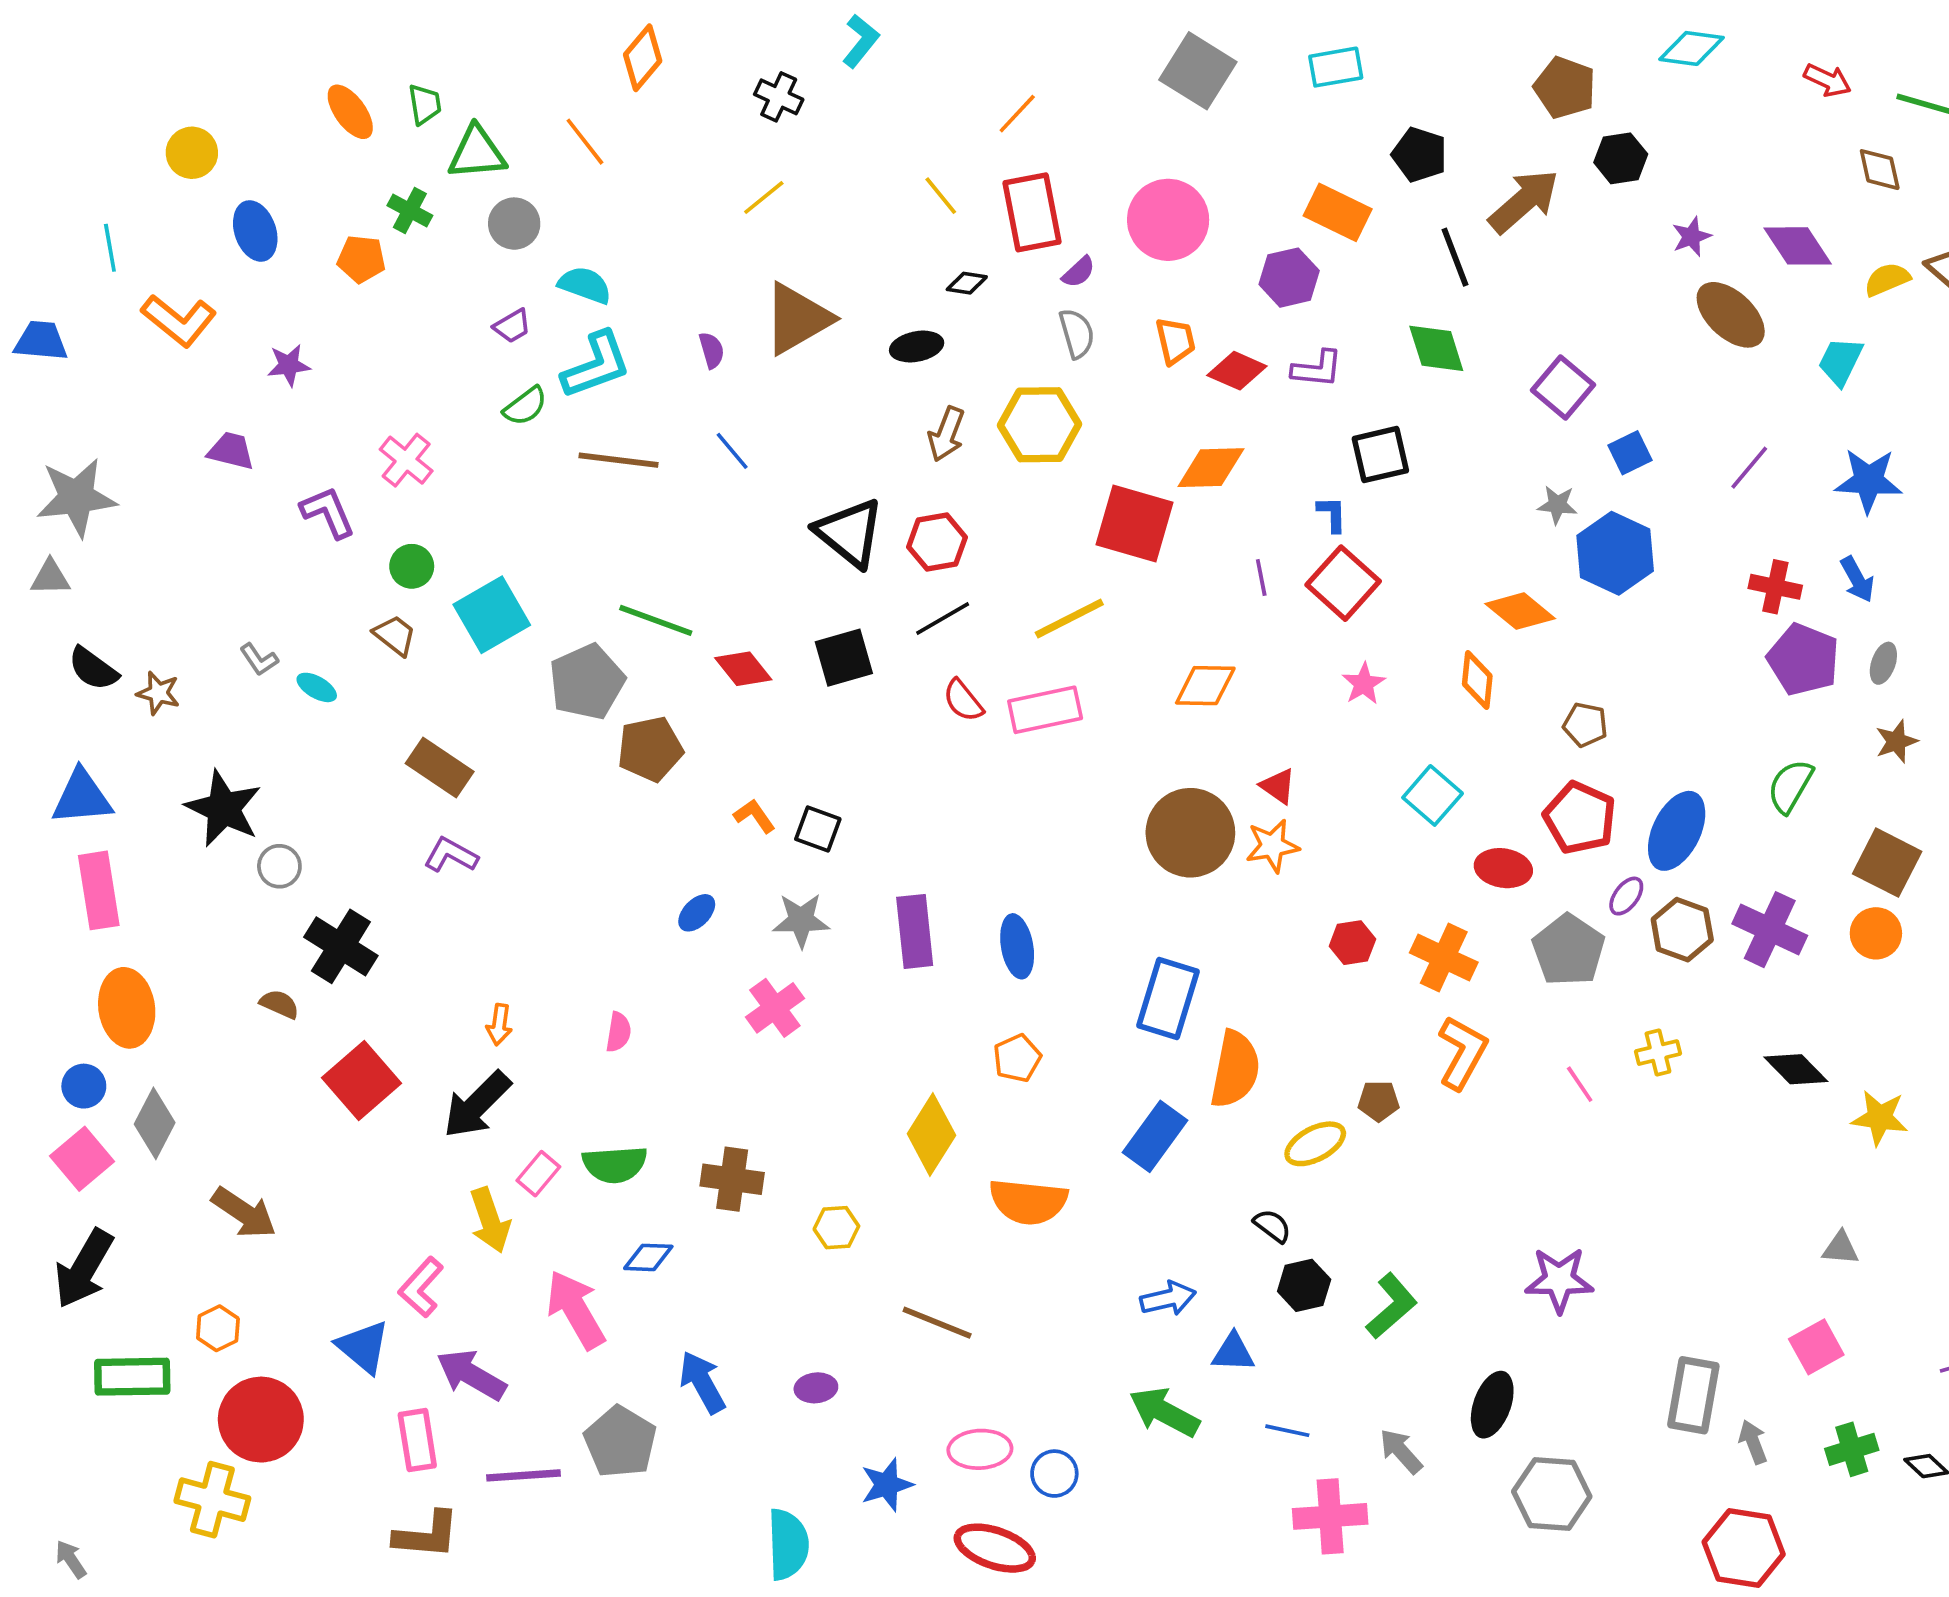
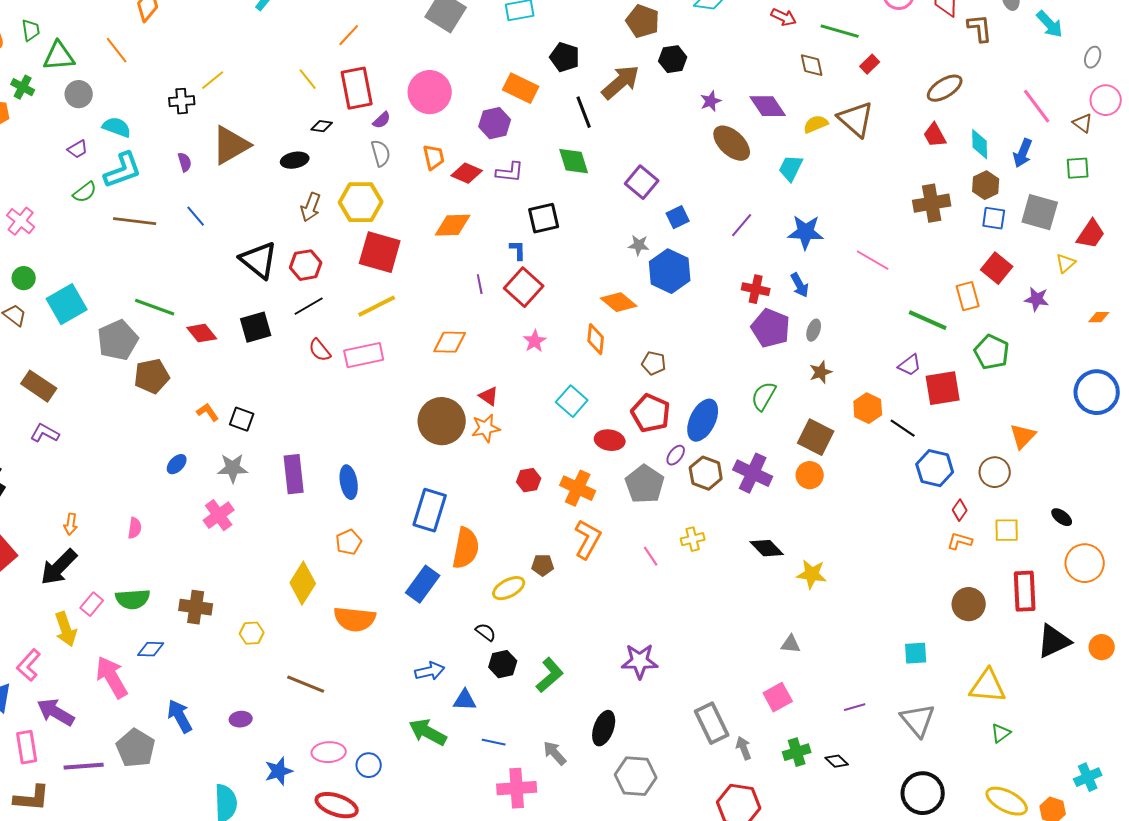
black cross: (779, 97) -> (182, 101), moved, turned -30
red square: (1135, 523) -> (380, 252), moved
gray rectangle: (1693, 1395) -> (712, 723), turned -36

